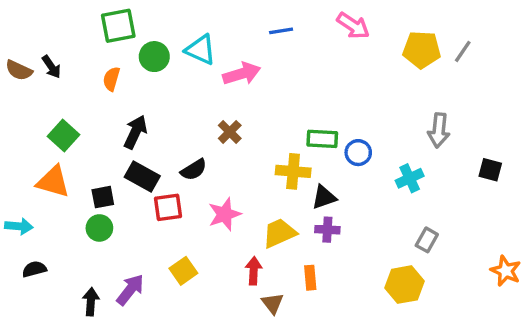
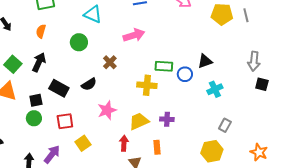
gray line: (463, 51) -> (246, 15), turned -48
green circle: (154, 57) -> (79, 42), moved
pink arrow: (242, 74) -> (134, 35), moved
gray arrow: (439, 130) -> (254, 61), moved
black arrow: (135, 132) -> (39, 62), moved
black triangle: (324, 197) -> (205, 61), moved
red square: (168, 207) -> (65, 121), moved
orange star: (506, 271) -> (259, 152), moved

